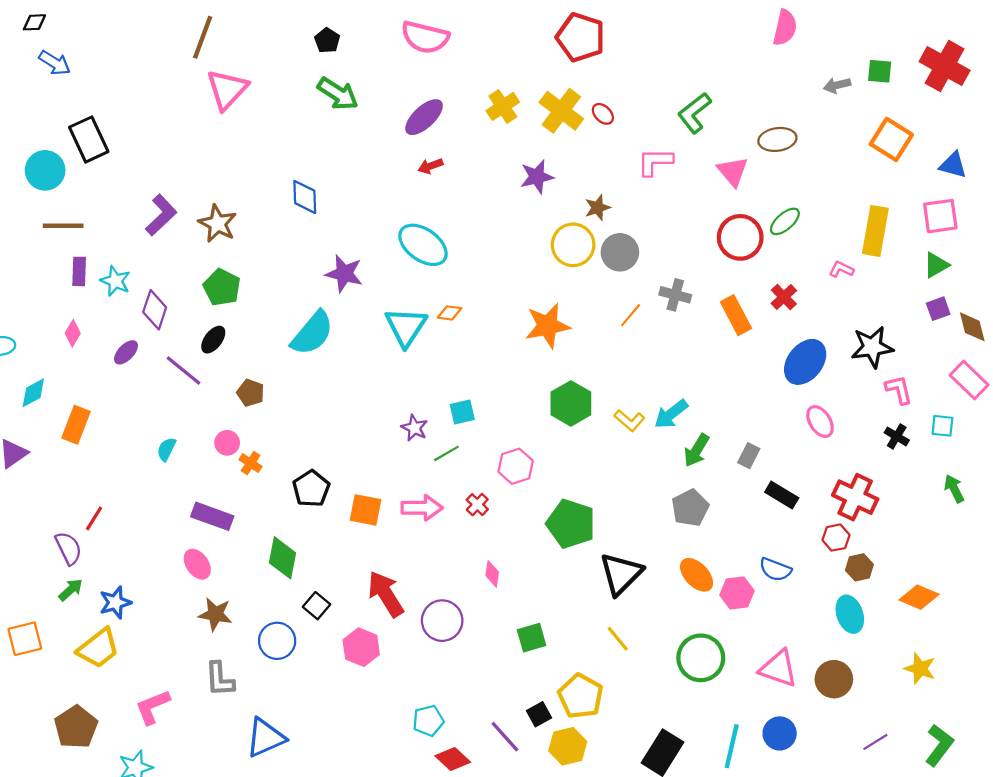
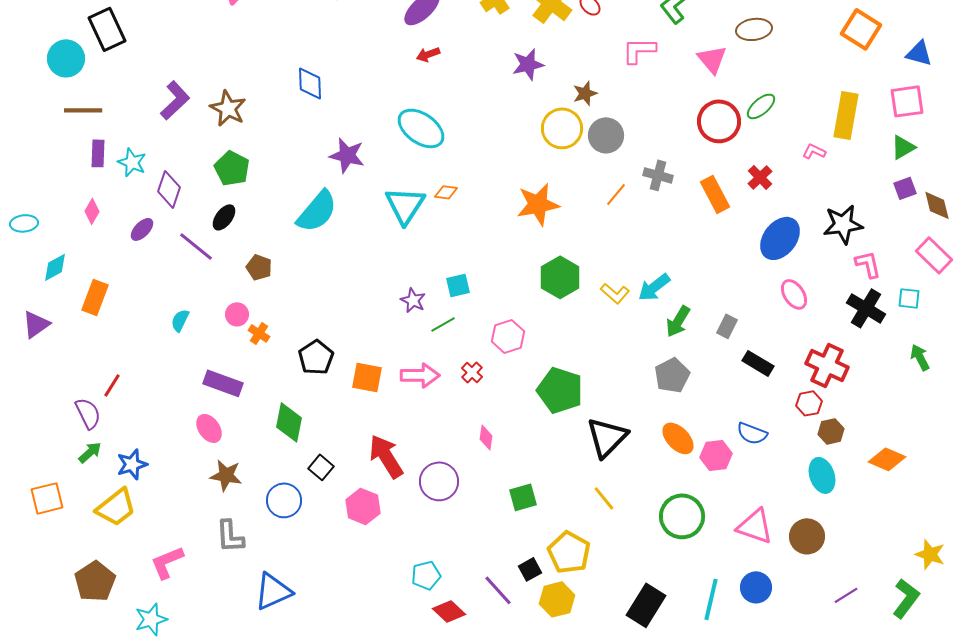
black cross: (897, 436) -> (866, 308), size x1.6
yellow star: (920, 669) -> (930, 554), moved

